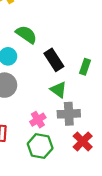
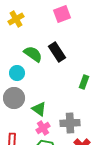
black rectangle: (54, 60) -> (57, 52), moved
green triangle: (59, 90) -> (39, 109), moved

